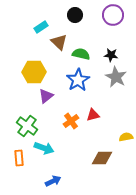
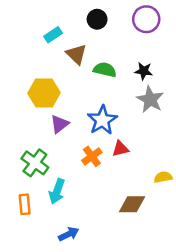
blue star: (78, 80) -> (102, 120), moved
cyan arrow: (44, 148) -> (57, 191), turned 90

